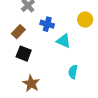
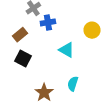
blue cross: (47, 24) -> (48, 22), moved, turned -32
brown star: (31, 83) -> (44, 93), moved

